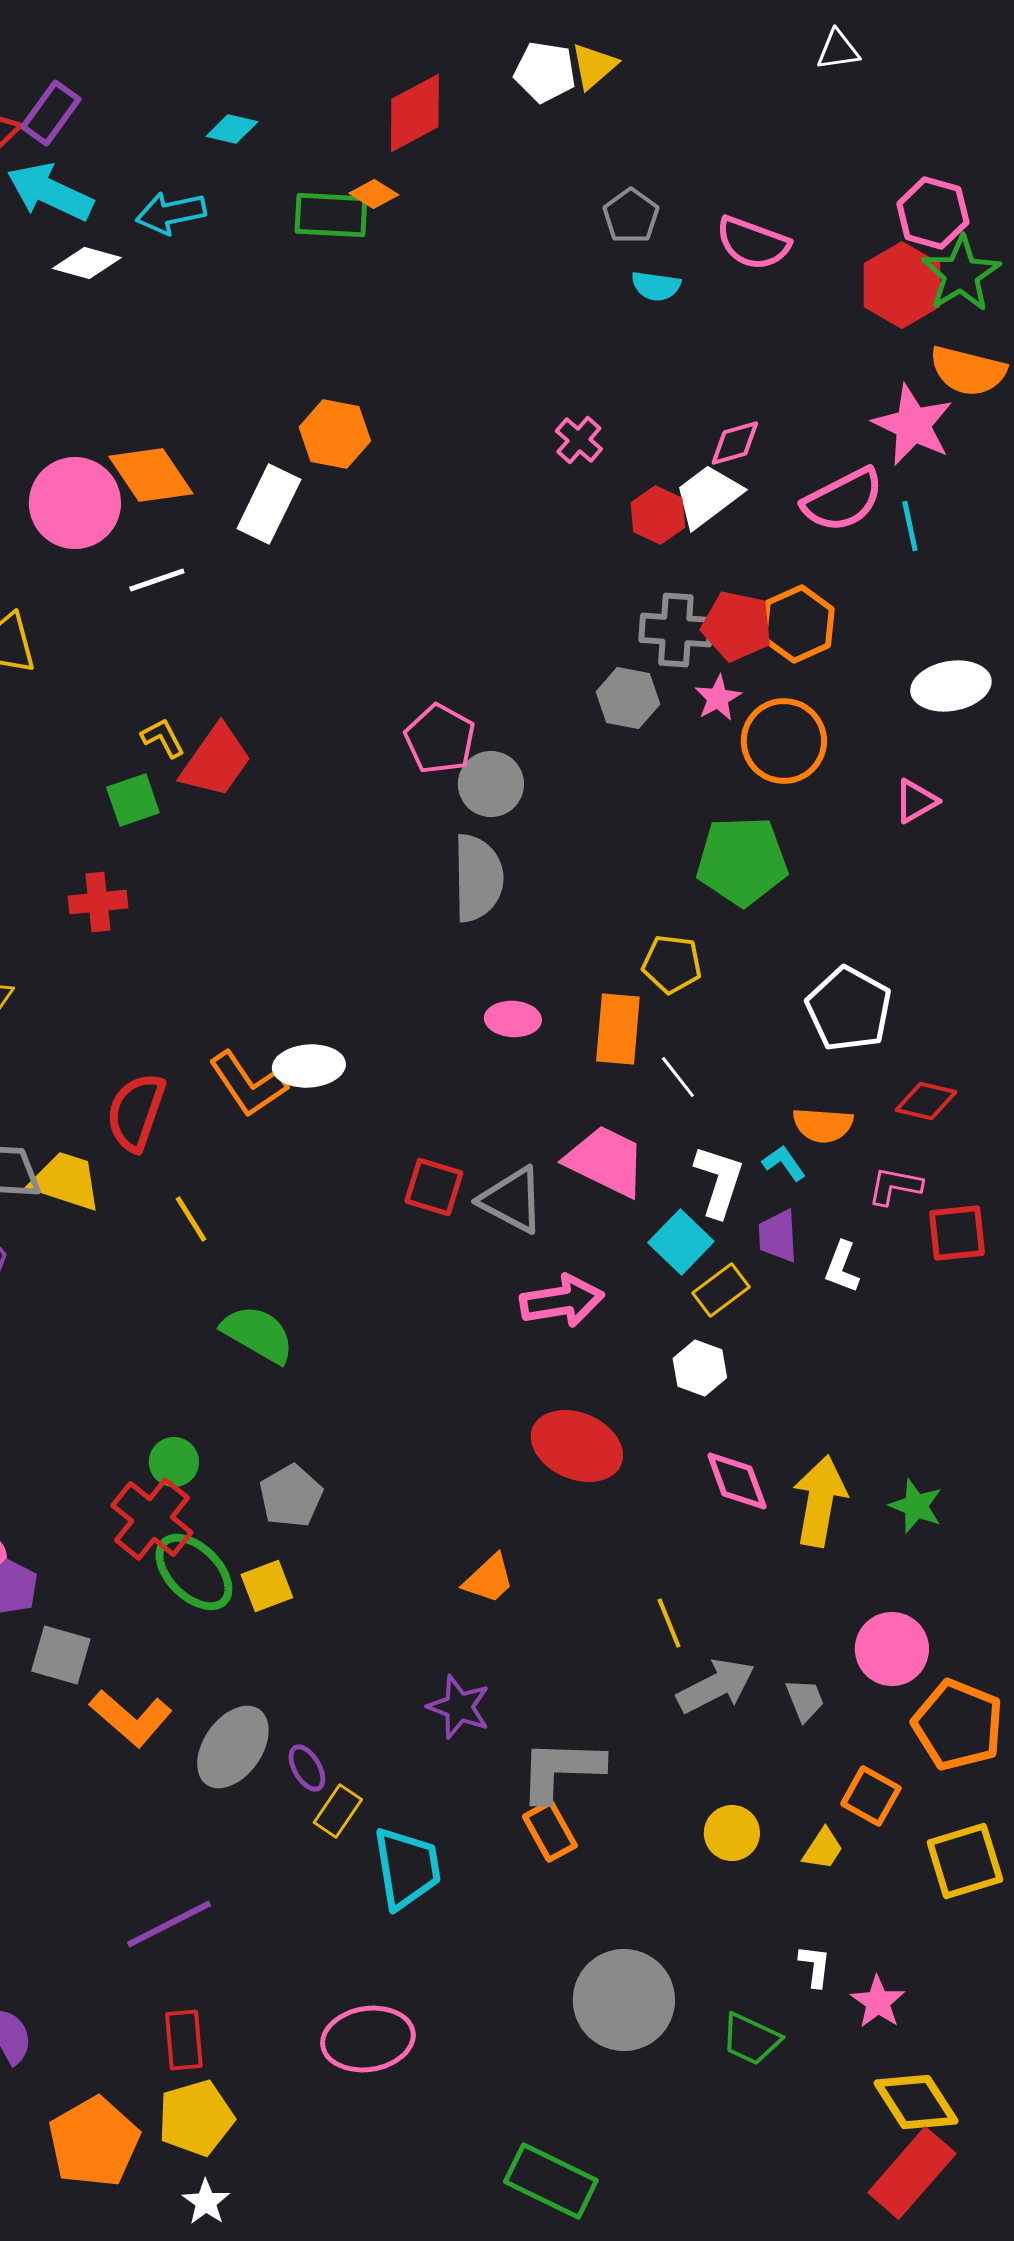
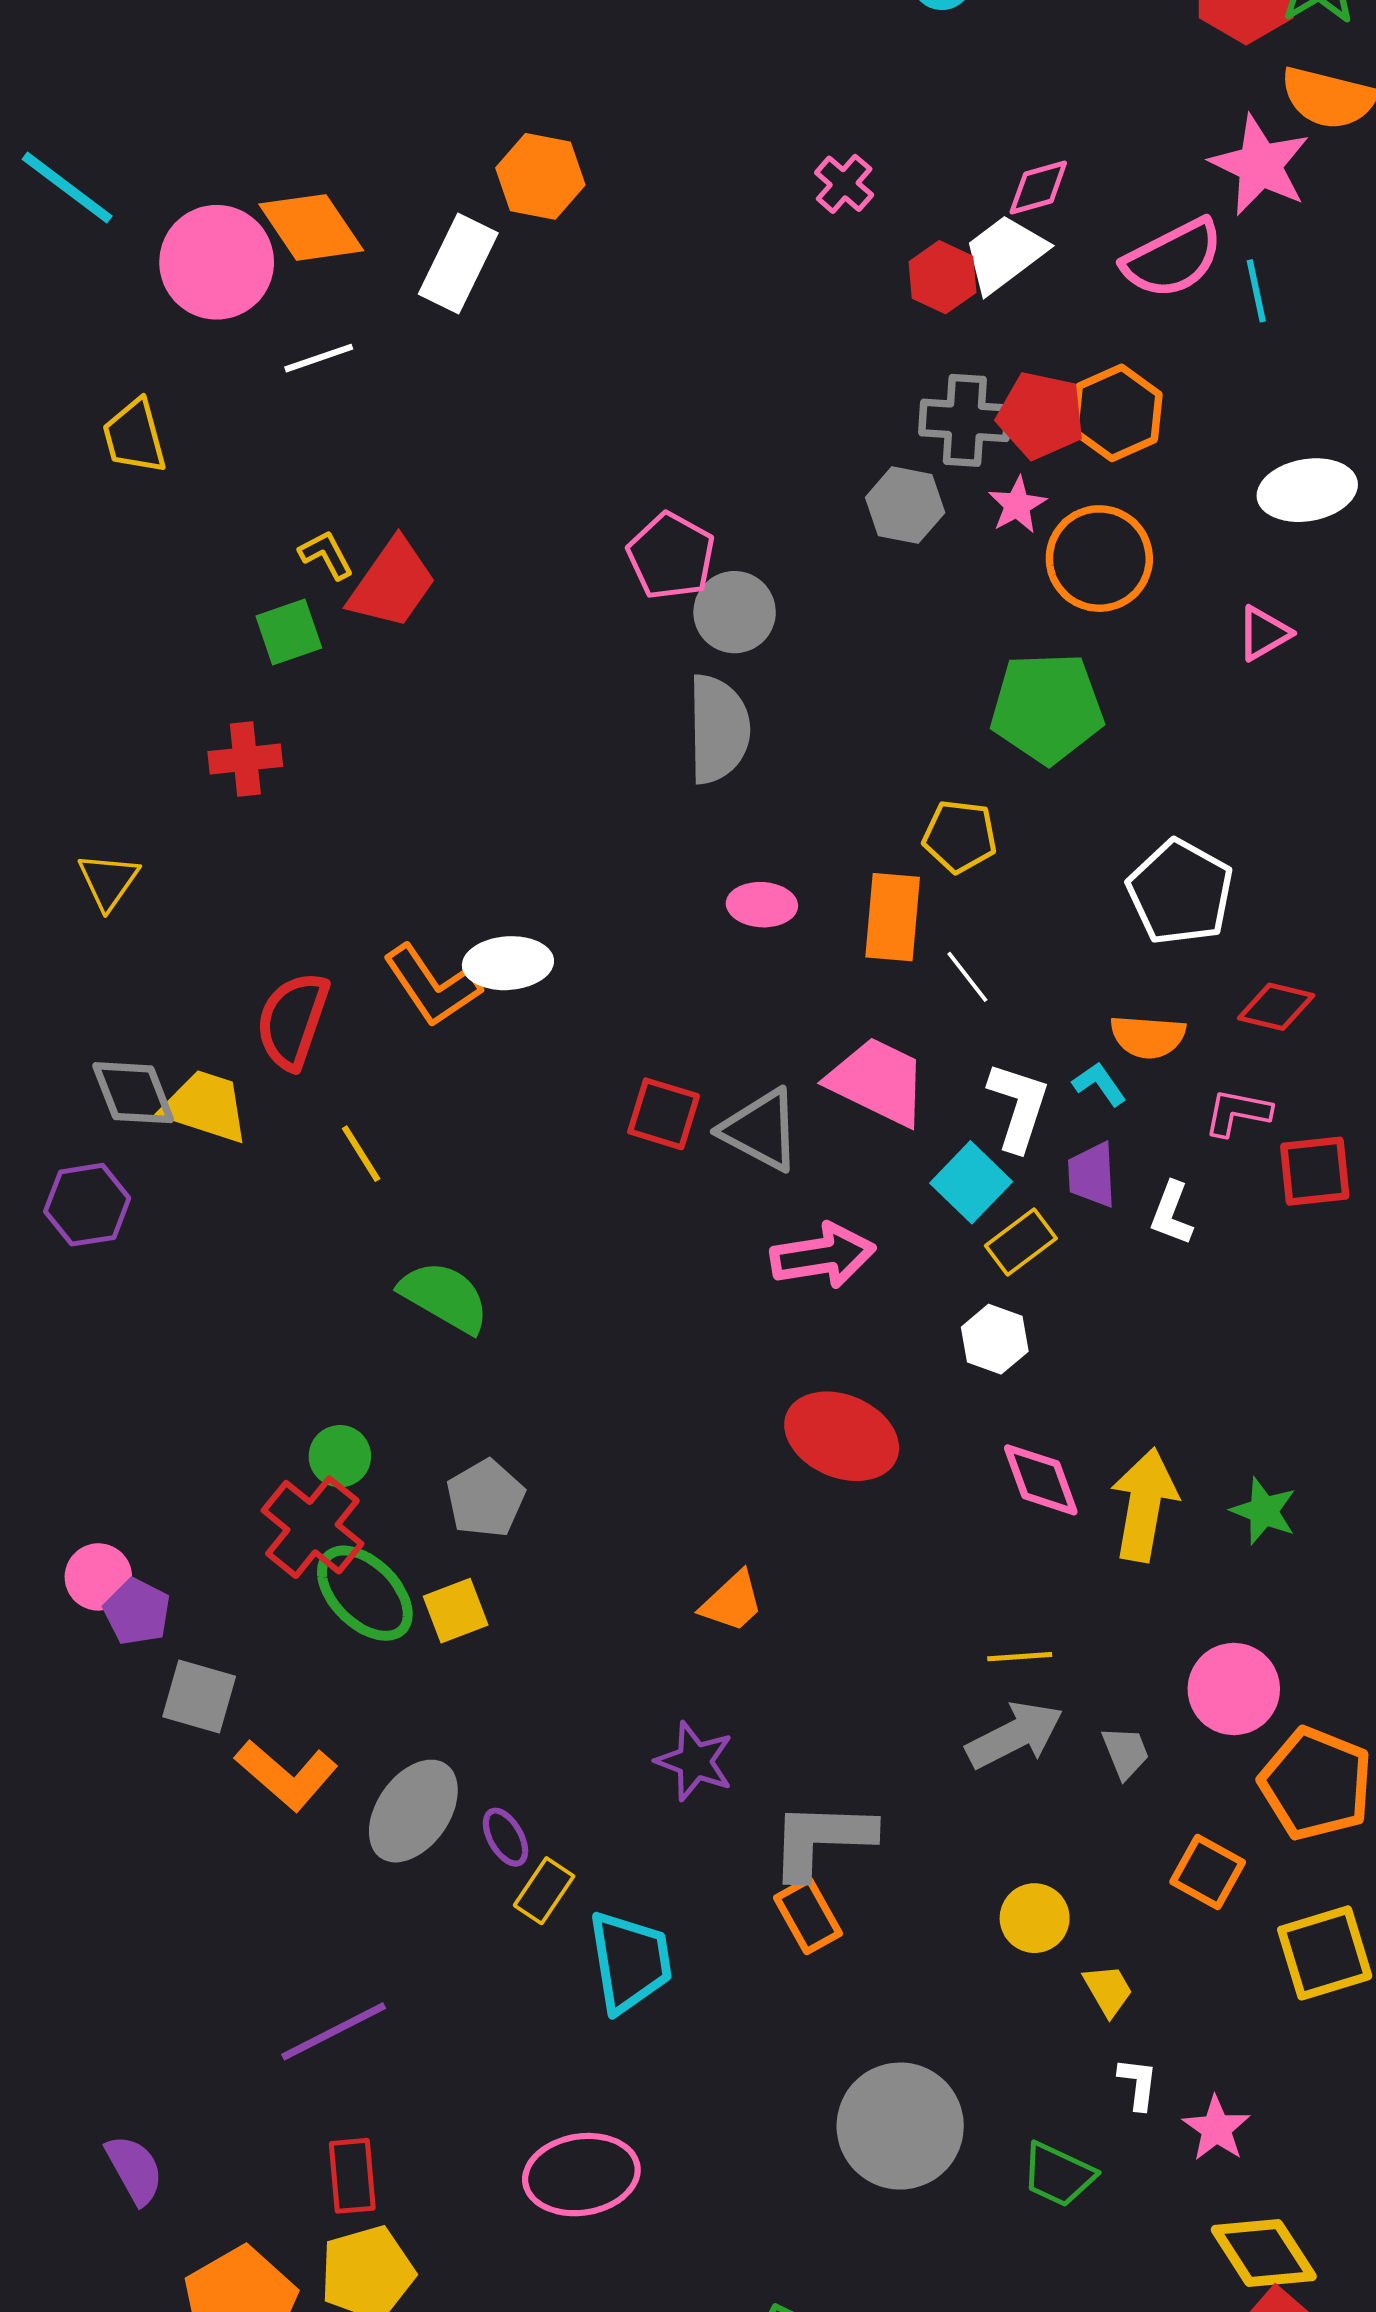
yellow line: (669, 1623) -> (1020, 1657), moved, turned -72
yellow trapezoid: (823, 1849) -> (1108, 1990), moved, turned -63

